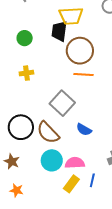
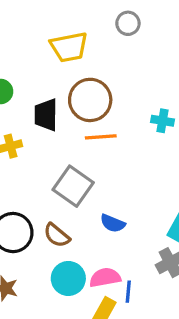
black trapezoid: (59, 31) -> (46, 115), moved
brown semicircle: (48, 133) -> (57, 235), size x0.7
blue line: (92, 180) -> (128, 292), moved

